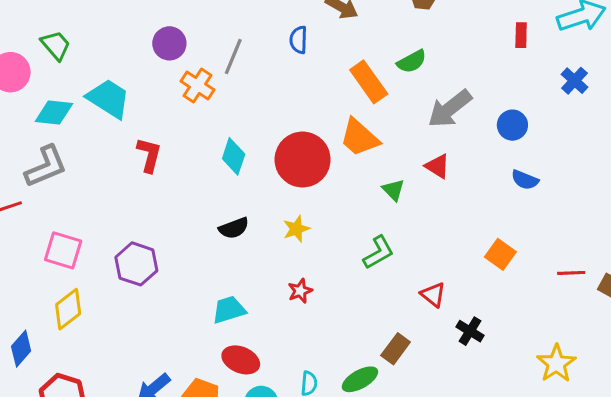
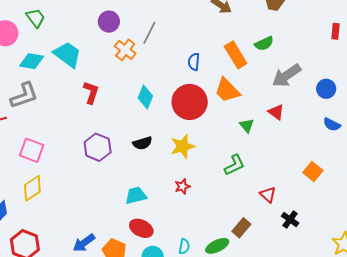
blue semicircle: (298, 40) -> (194, 62), moved
yellow star: (296, 229) -> (183, 146), size x1.4
purple hexagon: (136, 264) -> (98, 147), moved

